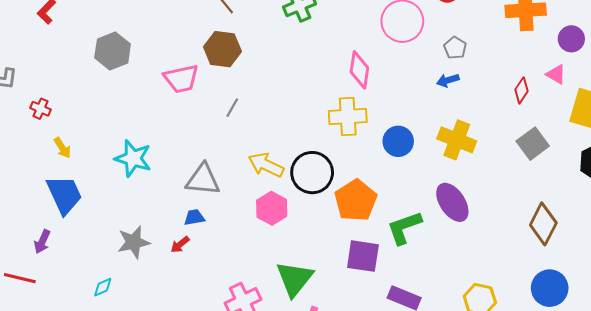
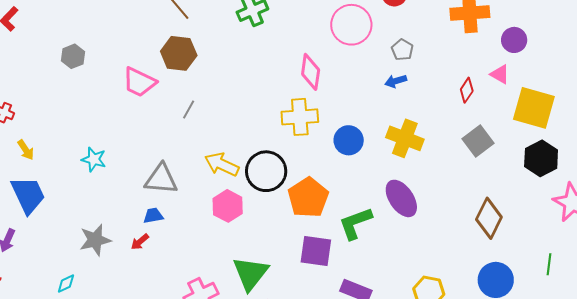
gray hexagon: (113, 51) -> (73, 56), size x0.7
pink trapezoid: (181, 79) -> (139, 82), turned 39
cyan star: (133, 158) -> (94, 159), size x0.7

